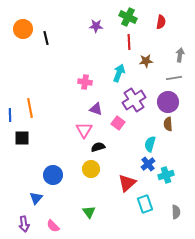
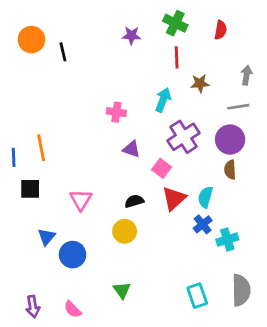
pink triangle: (84, 130) -> (81, 200), moved
blue circle: (53, 175) -> (73, 255), moved
red triangle: (127, 183) -> (174, 198), moved
blue triangle: (36, 198) -> (47, 237), moved
cyan rectangle: (145, 204) -> (197, 296), moved
gray semicircle: (176, 212) -> (241, 290), size x1.6

